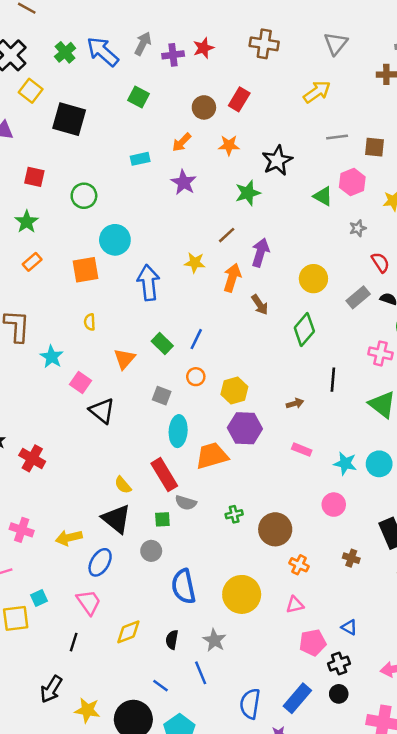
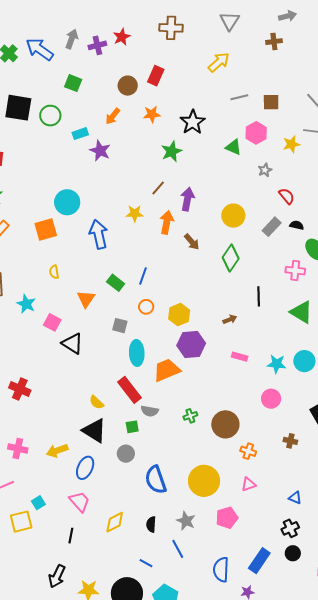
purple star: (184, 182) -> (100, 151), moved
green circle: (84, 196) -> (50, 116), moved
pink pentagon: (313, 643) -> (227, 518), moved

